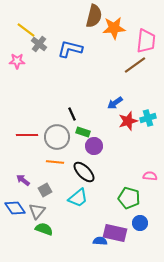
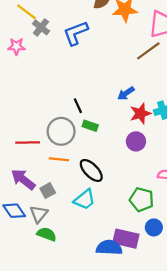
blue L-shape: (70, 49) -> (76, 33), turned -35
red line: (27, 135) -> (28, 143), moved
purple circle: (94, 146) -> (136, 141), moved
purple arrow: (23, 180) -> (23, 179), size x1.6
blue semicircle: (100, 241) -> (109, 248), size x1.6

